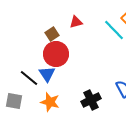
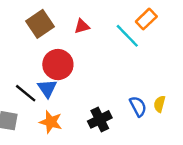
brown square: (52, 34) -> (40, 24), moved, size x1.6

